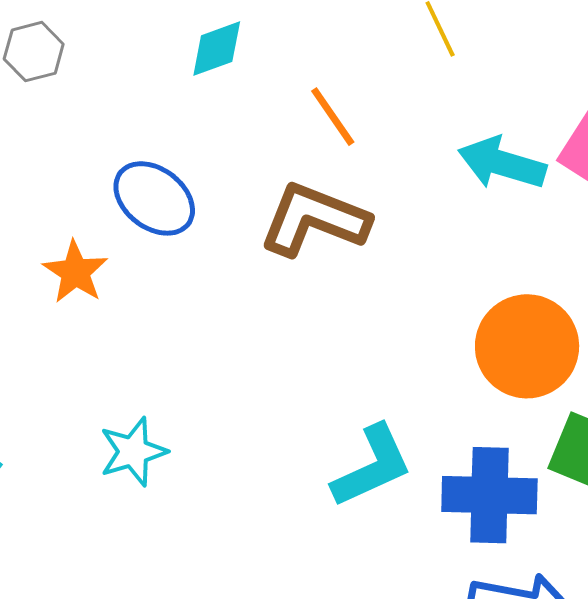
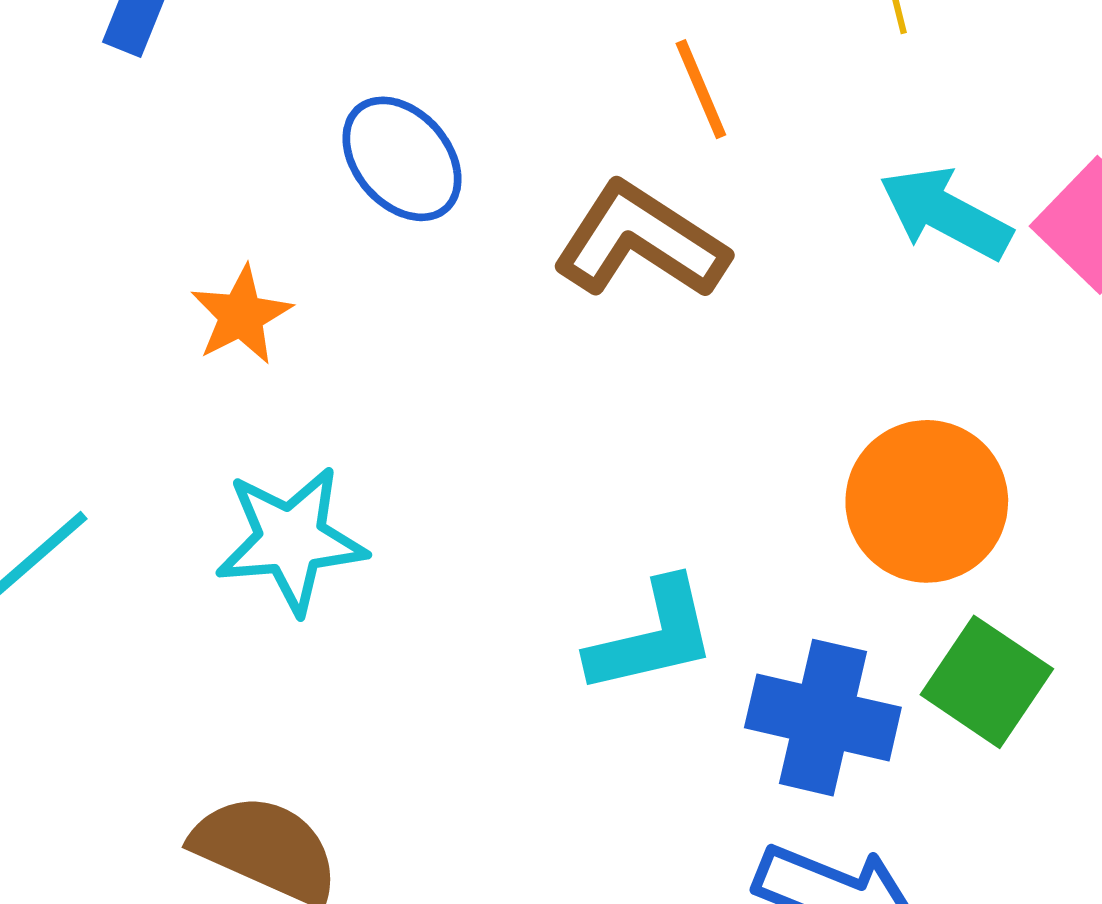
orange star: (75, 272) -> (241, 315), moved
cyan star: (133, 452) -> (291, 540), size x1.4

